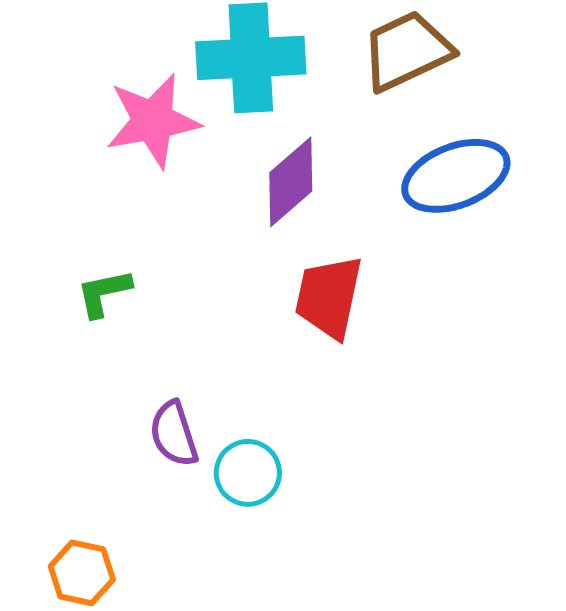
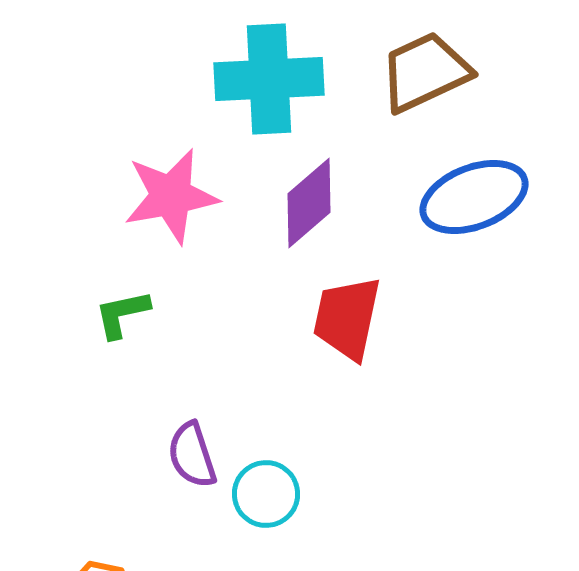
pink star: (153, 121) -> (171, 196), moved

